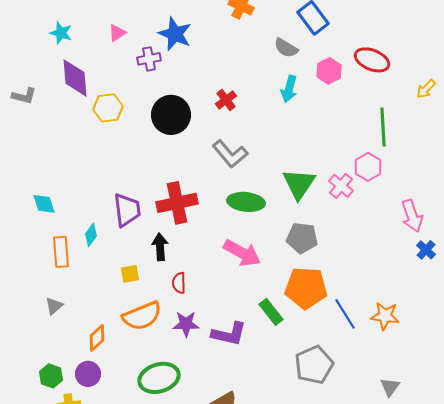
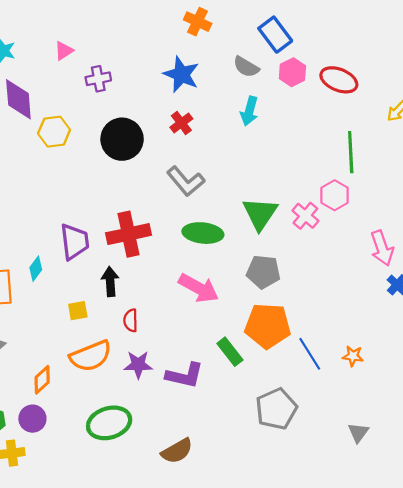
blue star: (175, 34) -> (181, 74), moved
pink hexagon: (329, 71) -> (292, 72), moved
orange star: (385, 316) -> (353, 356), size x0.7

